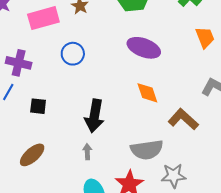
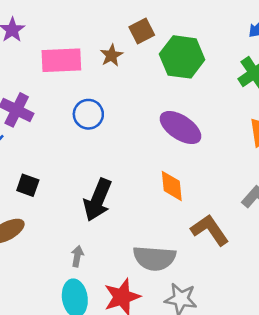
black square: (38, 106) -> (28, 185), moved
gray arrow: (87, 152) -> (77, 256), moved

